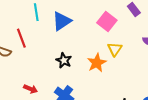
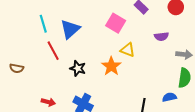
red line: (21, 38) -> (53, 51), moved
yellow triangle: (115, 49) -> (128, 50), turned -35

